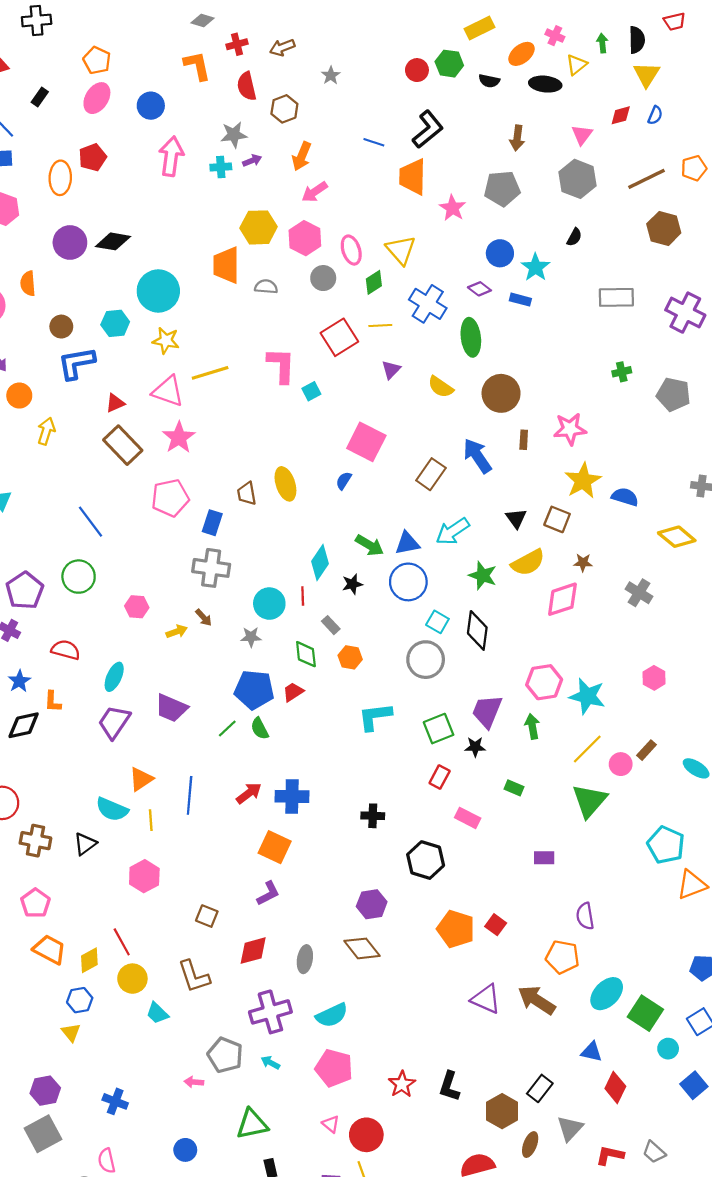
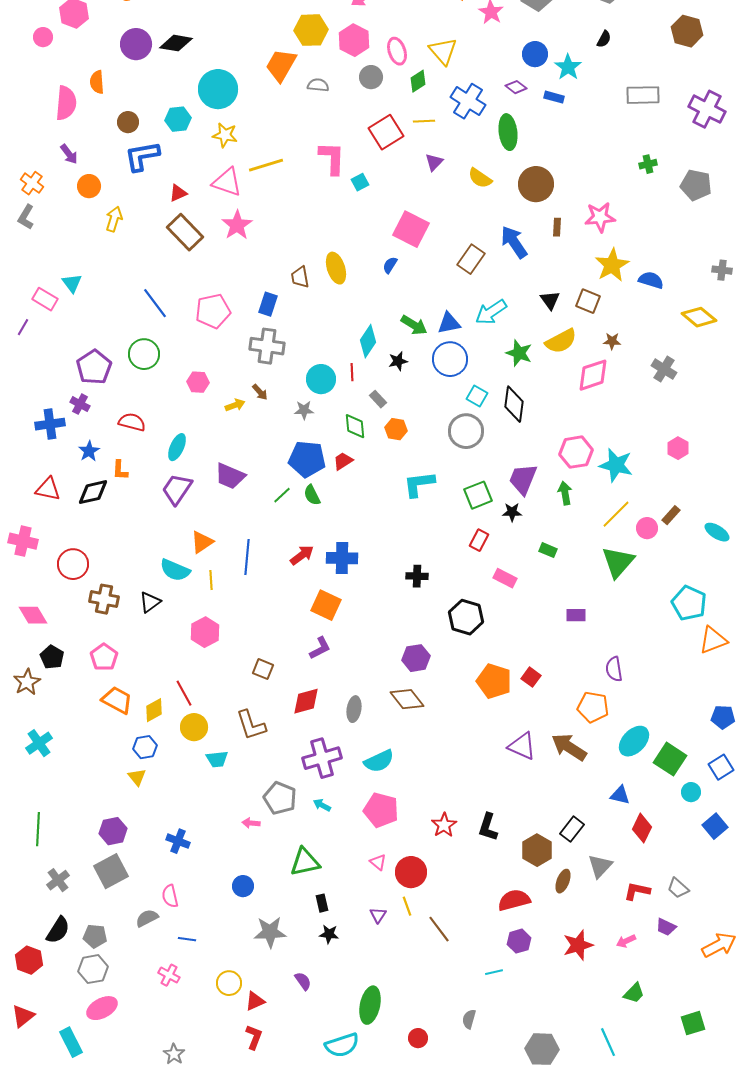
orange trapezoid: (226, 265) -> (281, 65), turned 30
pink pentagon: (170, 498) -> (213, 311), moved
cyan trapezoid: (157, 1013) -> (217, 759), turned -50

